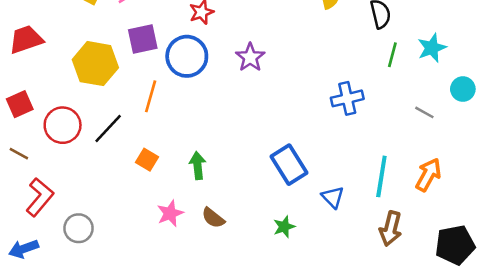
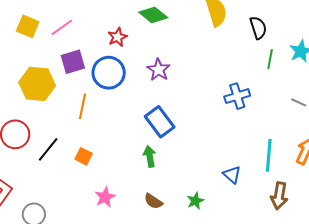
black line: (108, 129) -> (48, 149), moved
blue rectangle: (289, 165) -> (160, 122), moved
green arrow: (198, 166) -> (150, 156), moved
brown semicircle: (213, 218) -> (153, 201), moved

